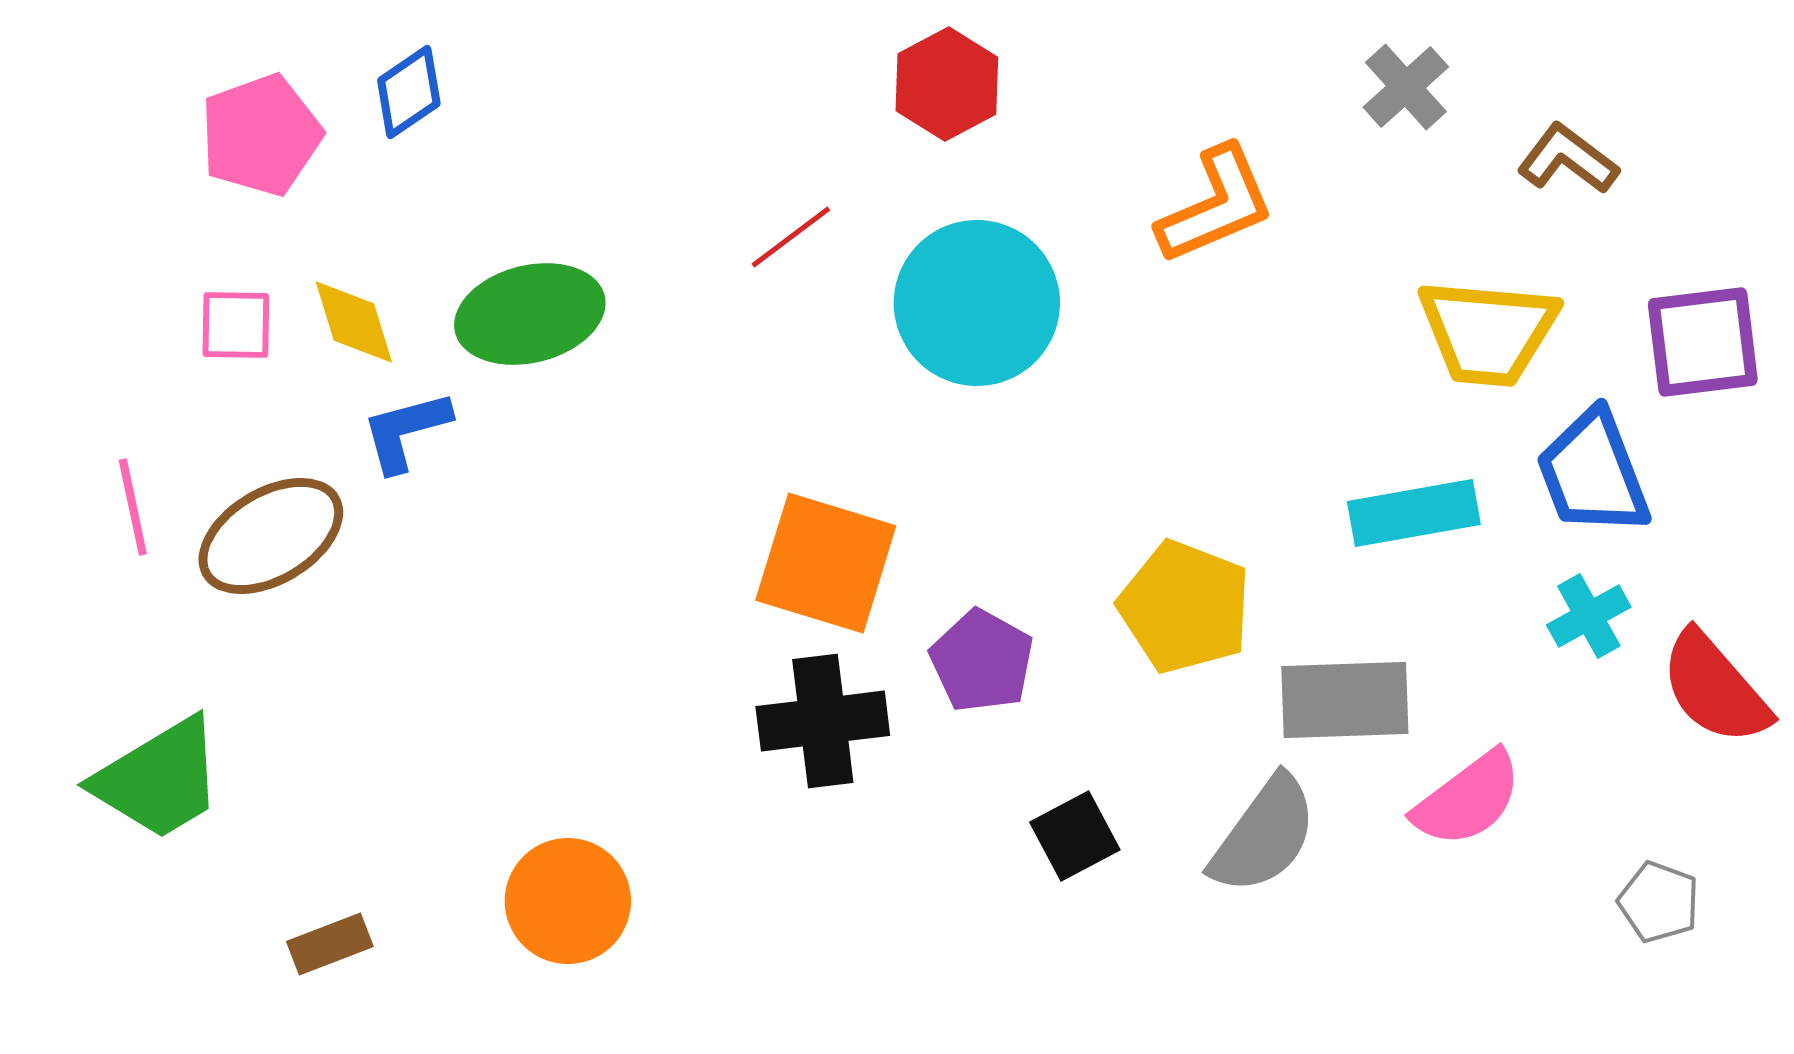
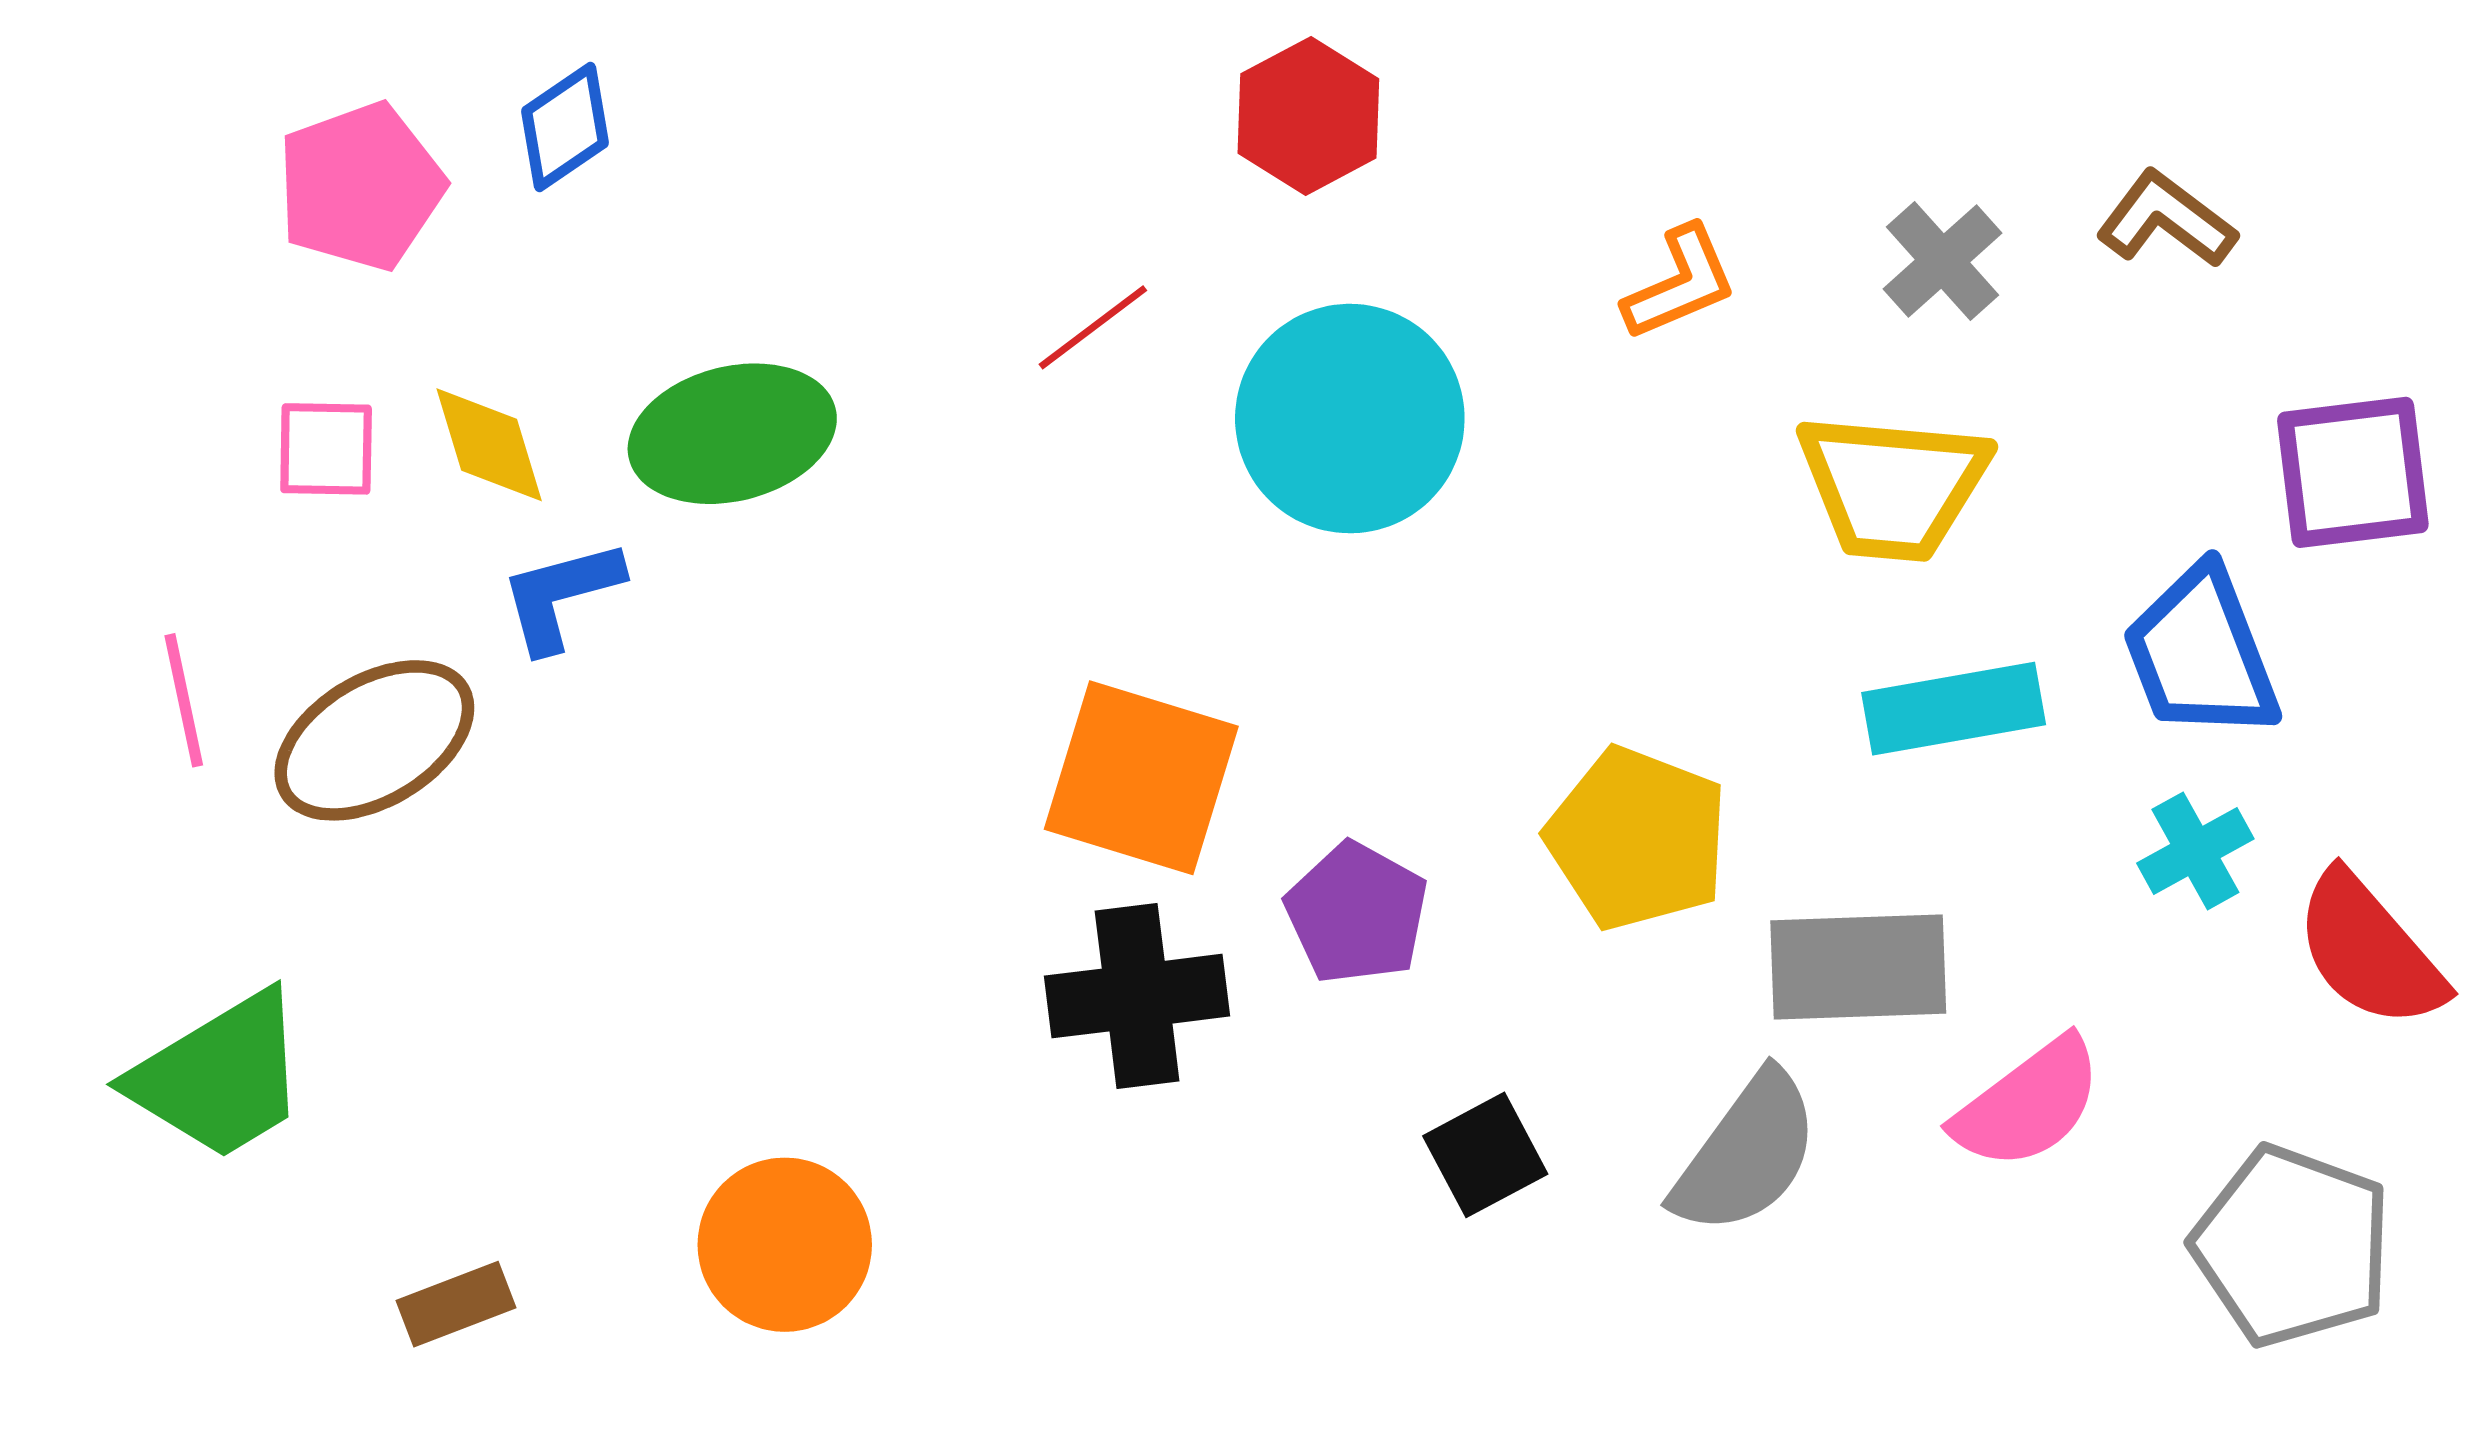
gray cross: (1406, 87) -> (1943, 261), moved
orange L-shape: (1216, 205) -> (1680, 283), size x0.7
yellow trapezoid: (1488, 332) -> (1893, 486), moved
gray pentagon: (1659, 902) -> (2292, 1246), size x1.8

